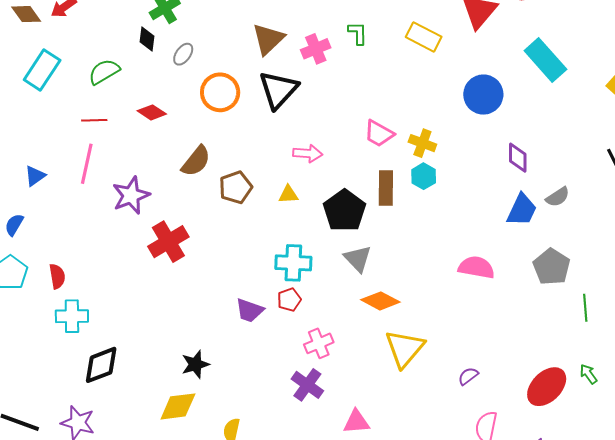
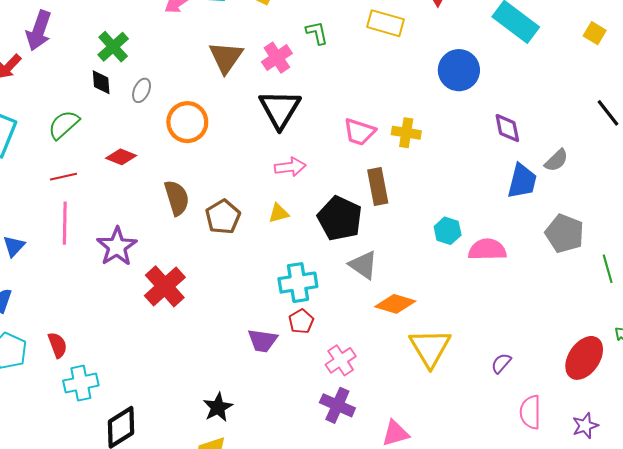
black triangle: (278, 90) -> (280, 109), moved
brown semicircle: (196, 161) -> (177, 198), turned -44
cyan hexagon: (424, 176) -> (448, 231), moved

